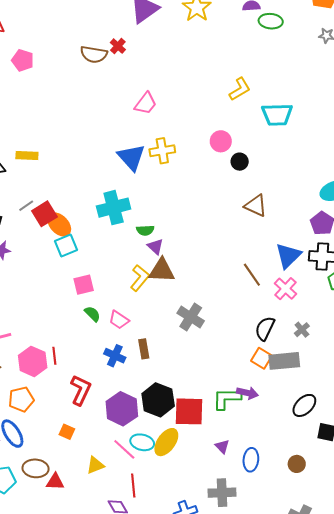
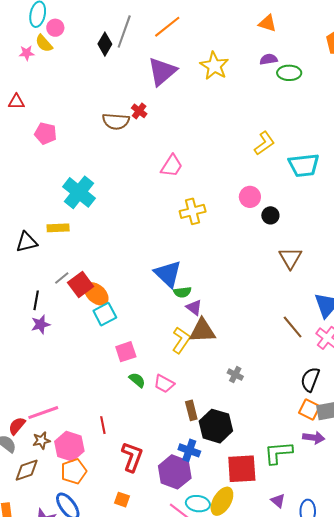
blue triangle: (131, 157) -> (168, 274), moved
brown triangle: (256, 206) -> (290, 258), turned 40
cyan cross: (114, 208) -> (79, 192), moved, turned -32
gray cross: (191, 317) -> (235, 375), size x0.6
blue cross: (115, 356) -> (189, 450), moved
pink hexagon: (33, 361) -> (69, 446), moved
purple arrow: (247, 393) -> (314, 438), moved
black hexagon: (158, 400) -> (216, 426), moved

